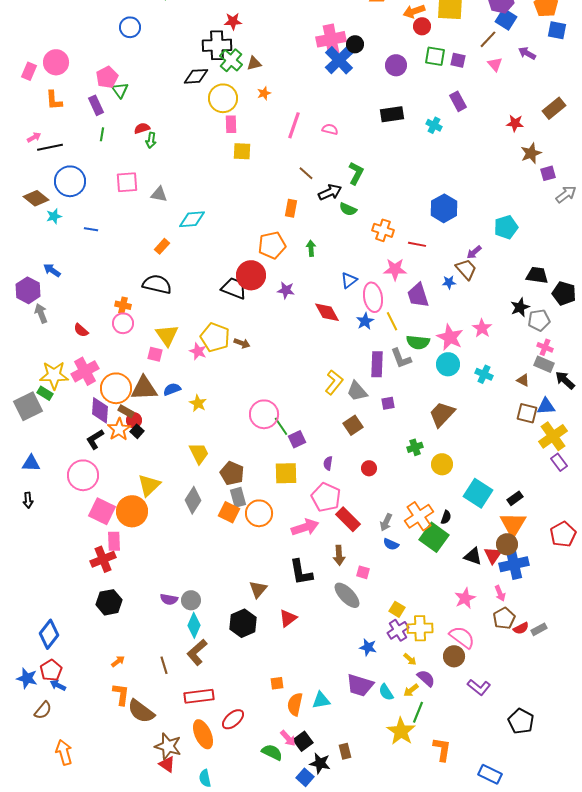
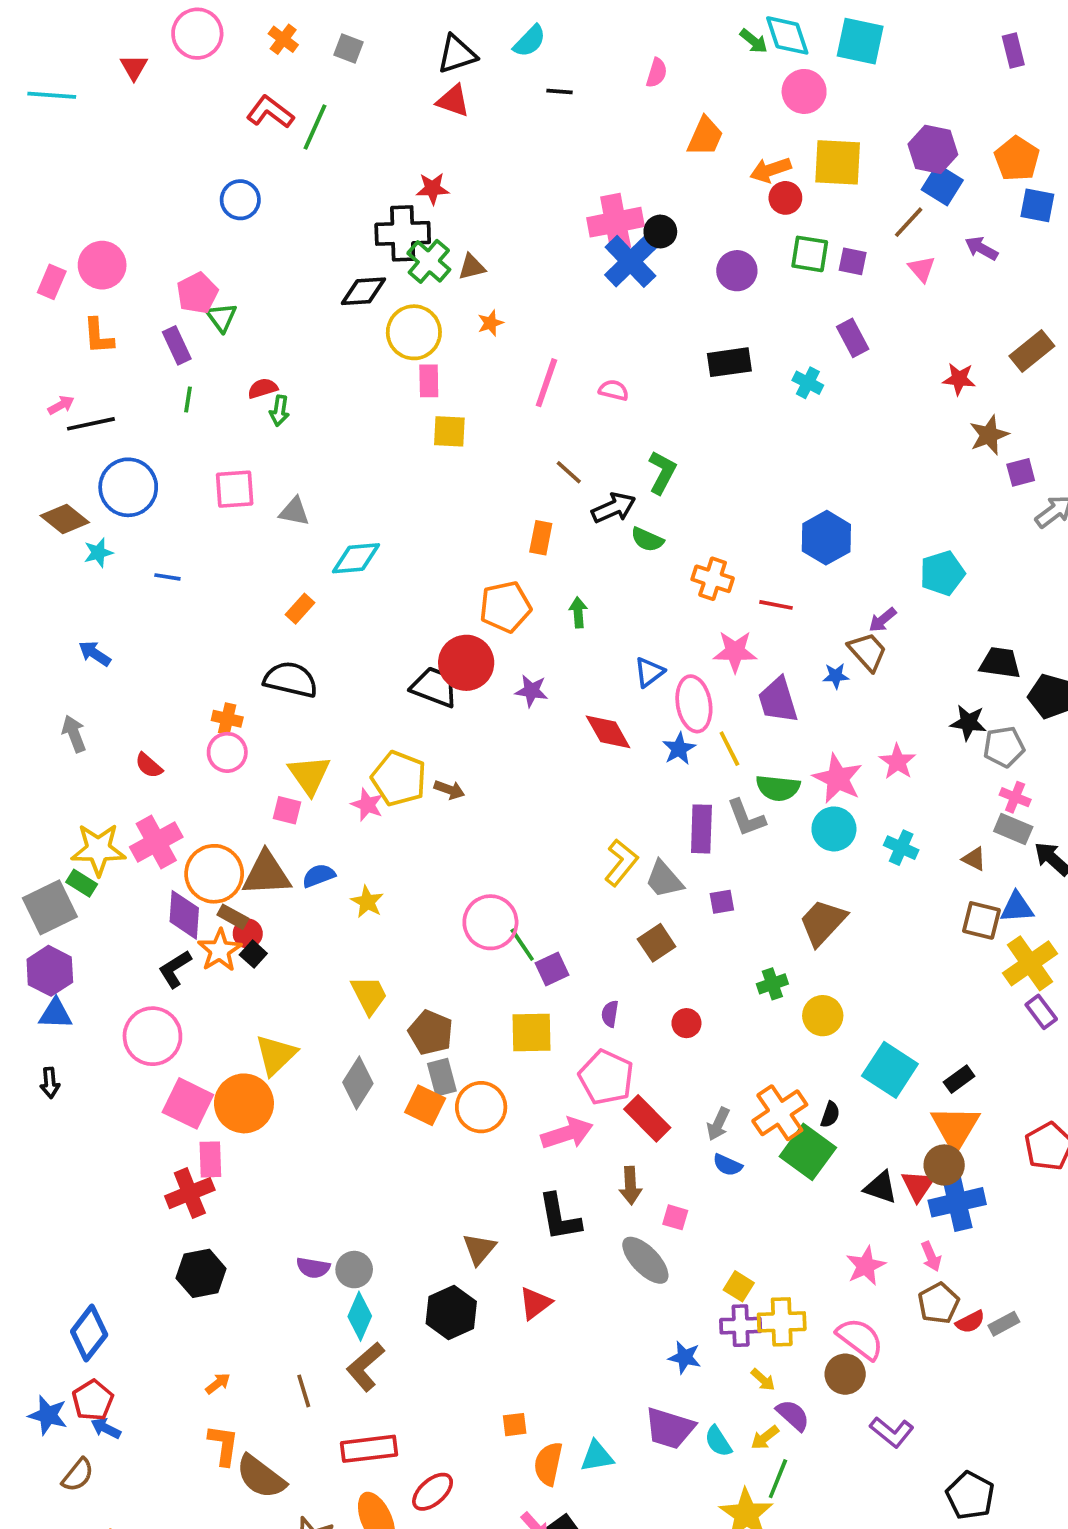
purple hexagon: (28, 290) -> (50, 971), moved
black star: (520, 307) -> (968, 723), turned 30
purple cross: (398, 630) -> (741, 1326), turned 30

